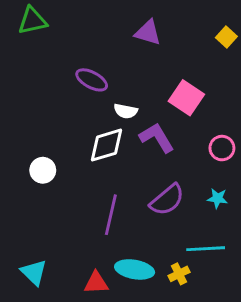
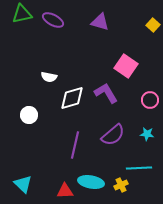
purple ellipse: (92, 80) -> (53, 20), moved
white semicircle: (126, 111) -> (49, 77), moved

